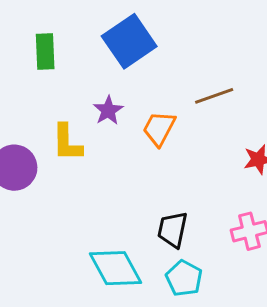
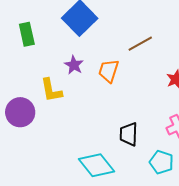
cyan pentagon: (184, 278) -> (161, 162), moved

